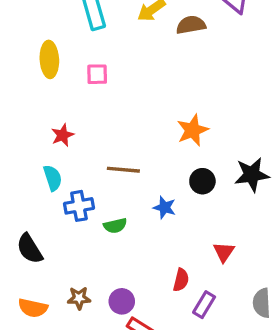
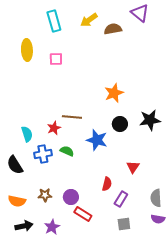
red star: (63, 135) -> (54, 128), moved
cyan semicircle: (53, 178) -> (27, 134), moved
blue cross: (79, 206) -> (43, 154), moved
blue star: (165, 208) -> (97, 140), size x1.5
green semicircle: (115, 226) -> (67, 151), turned -144

